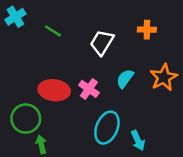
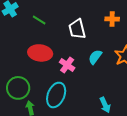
white trapezoid: (102, 43) -> (77, 29), turned -45
red ellipse: (54, 90) -> (40, 53), moved
cyan ellipse: (107, 128) -> (56, 95), moved

